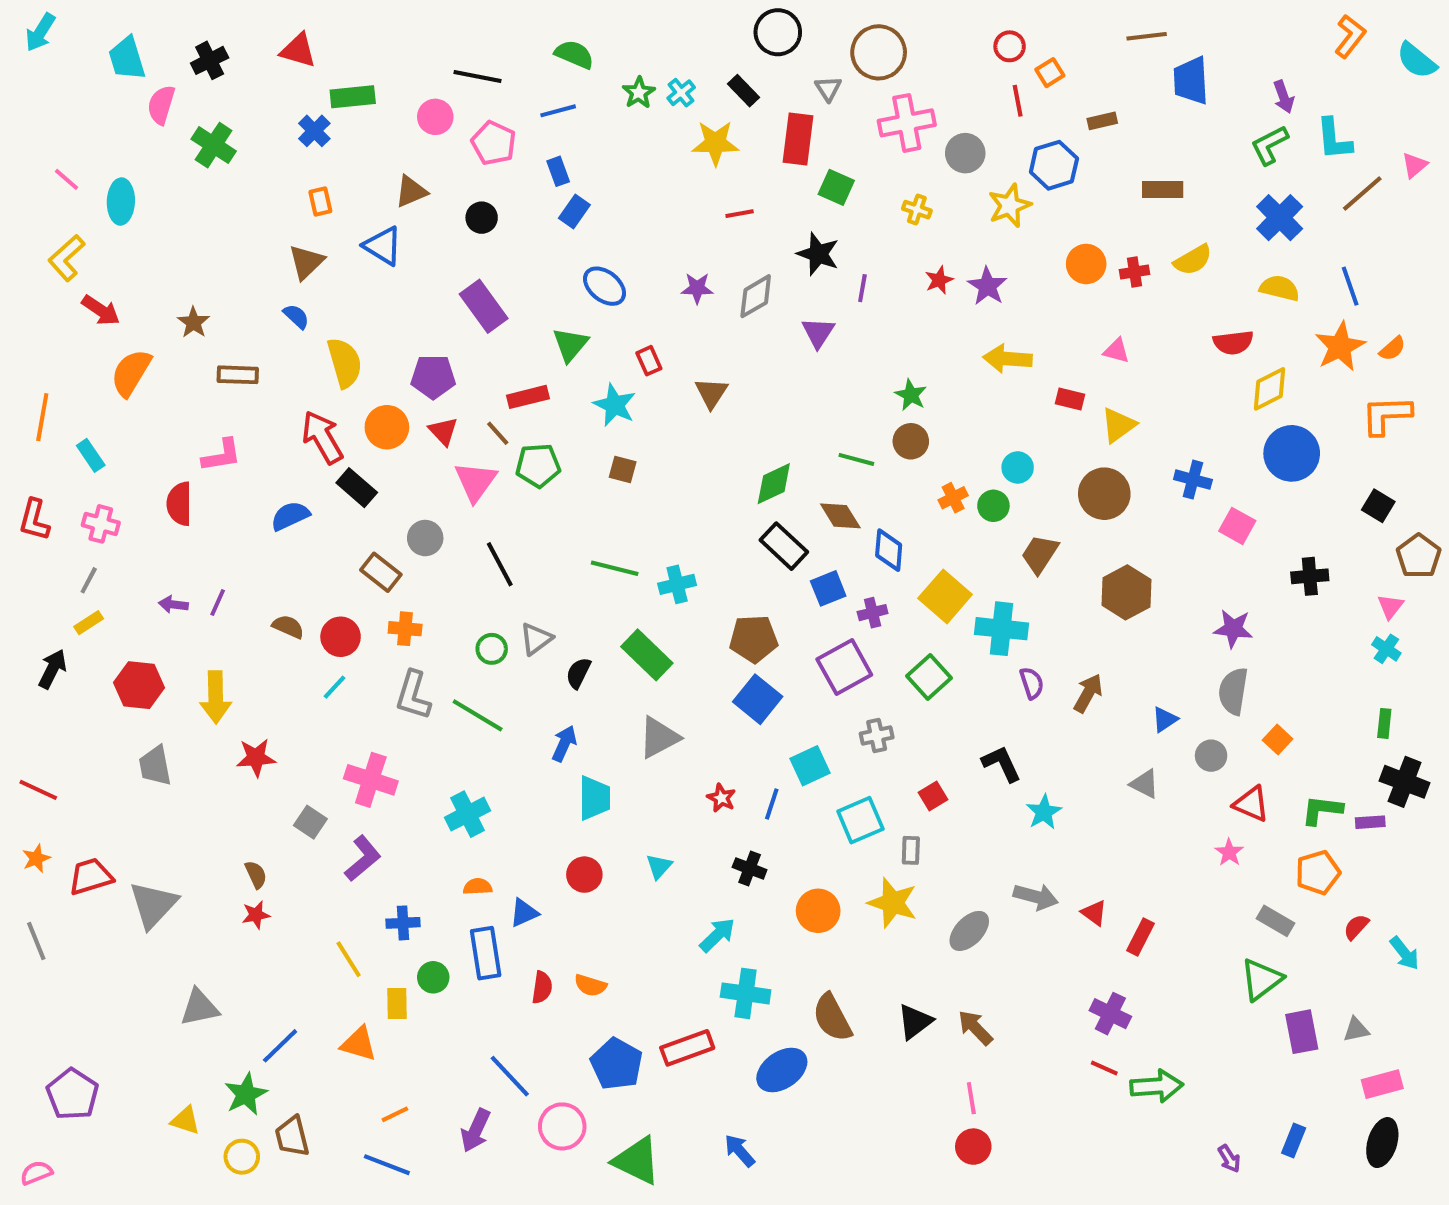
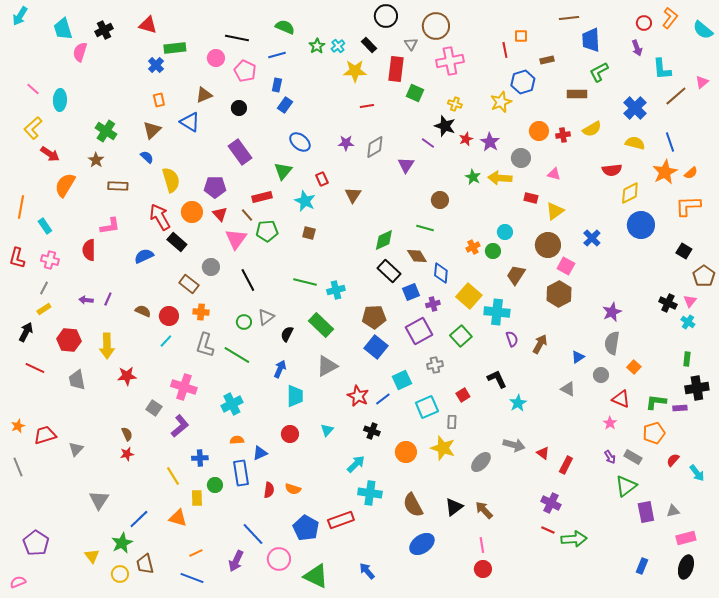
red circle: (1010, 46) -> (644, 23), moved
orange square: (1050, 73) -> (521, 36), turned 32
green cross: (214, 145) -> (106, 131), moved
green L-shape: (1270, 145) -> (599, 72), moved
gray circle: (965, 153) -> (521, 158), moved
blue rectangle: (558, 171) -> (277, 85), turned 32
black star: (818, 254) -> (445, 126), moved
purple line: (862, 288) -> (428, 143), turned -64
green star: (911, 395) -> (473, 177), moved
brown circle: (911, 441) -> (440, 200), moved
blue cross: (1193, 480) -> (592, 238), turned 30
pink square: (1237, 526) -> (566, 266), moved
black cross: (1310, 576) -> (668, 303), moved, turned 30
purple star: (1233, 629) -> (612, 312), turned -30
black cross: (1405, 782) -> (697, 388), turned -30
red line: (38, 790) -> (35, 368), moved
red star: (721, 798) -> (358, 396), size x1.5
blue line: (772, 804) -> (383, 399), turned 35
gray triangle: (153, 905) -> (76, 449), size x0.6
gray triangle: (199, 1008) -> (99, 500), turned -45
blue ellipse: (782, 1070) -> (422, 544), moved
yellow triangle: (185, 1120) -> (92, 556), turned 35
purple arrow: (1229, 1159) -> (610, 457), moved

